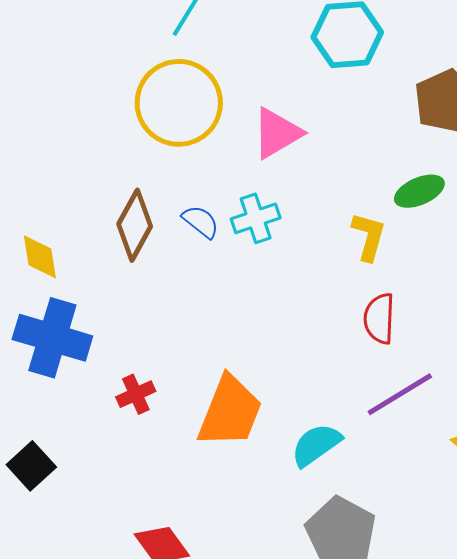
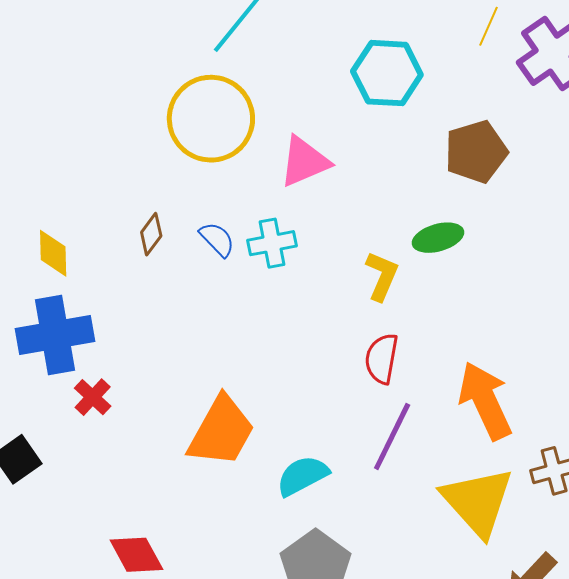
brown diamond: (135, 225) -> (151, 234), size x0.6
blue cross: (52, 338) -> (55, 335), turned -34
red cross: (136, 394) -> (93, 397), moved, turned -30
purple line: (400, 394) -> (392, 436), turned -40

